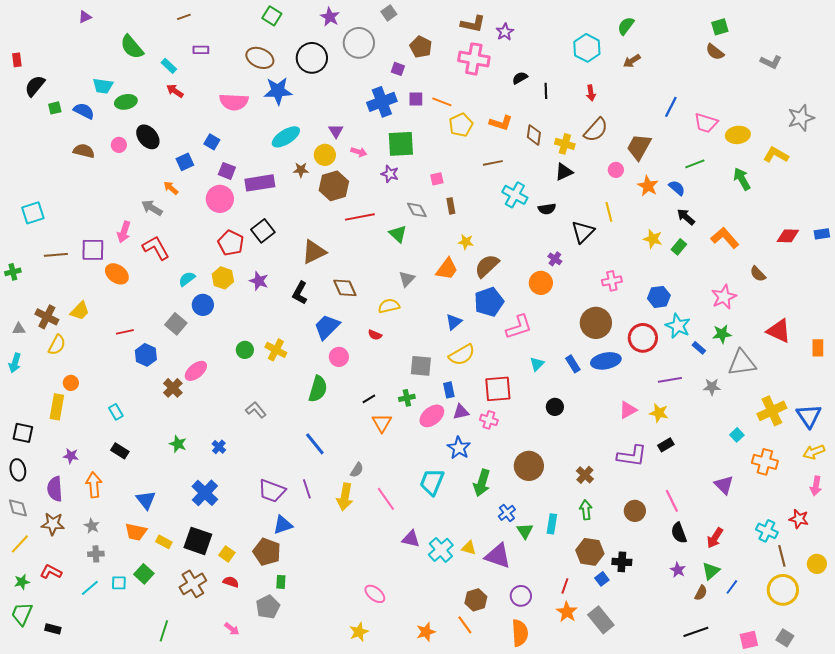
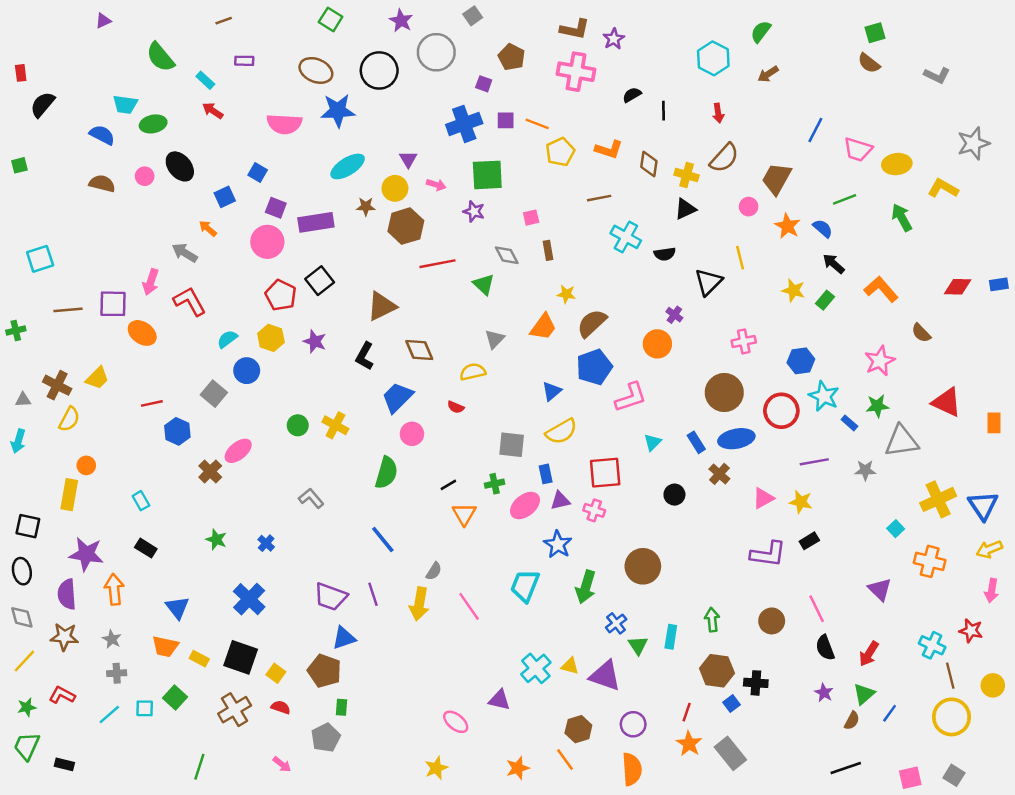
green square: (55, 108) -> (19, 165), moved
purple star: (71, 456) -> (86, 554), size x1.8
brown cross: (585, 475) -> (719, 474), moved
purple triangle: (411, 539) -> (499, 700), moved

